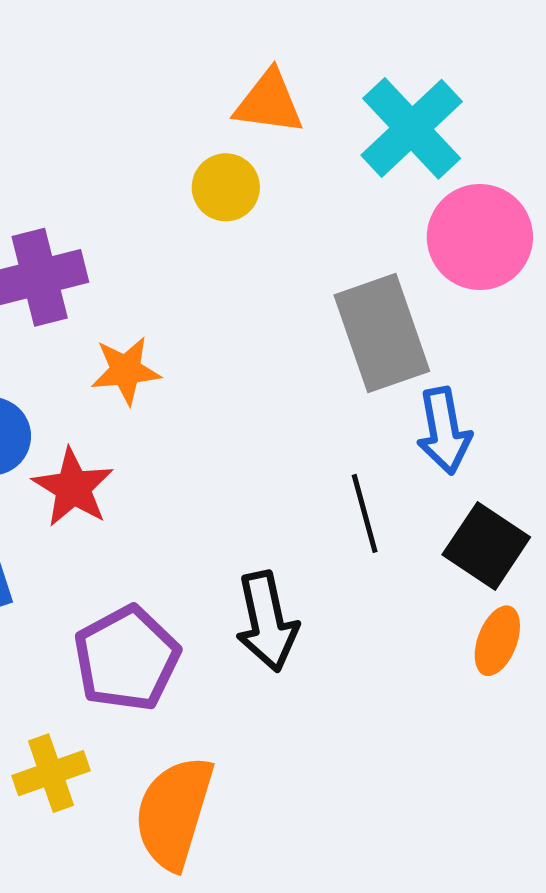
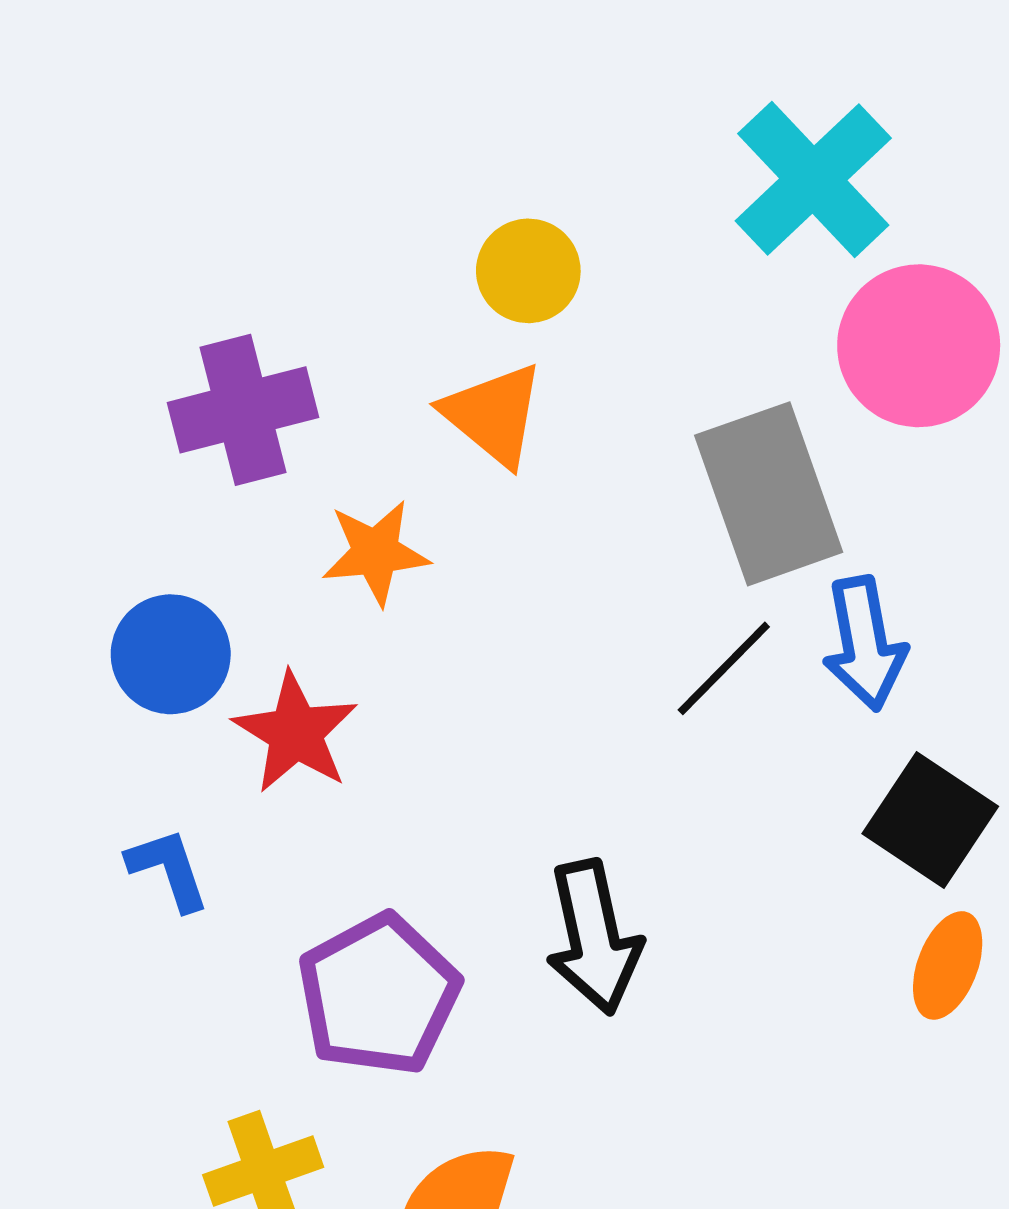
orange triangle: (269, 102) -> (493, 415), moved, turned 32
black line: (365, 513) -> (724, 668), moved, turned 60

